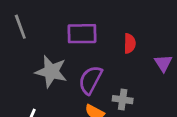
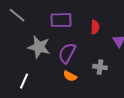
gray line: (20, 27) -> (17, 15), turned -30
gray cross: (123, 100) -> (100, 67), moved

